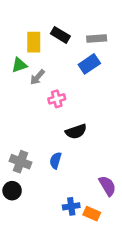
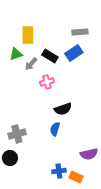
black rectangle: (60, 35) -> (50, 56), moved
blue semicircle: (56, 160) -> (55, 129), moved
gray cross: (21, 162) -> (17, 134), turned -36
purple semicircle: (107, 186) -> (89, 154), turned 108

